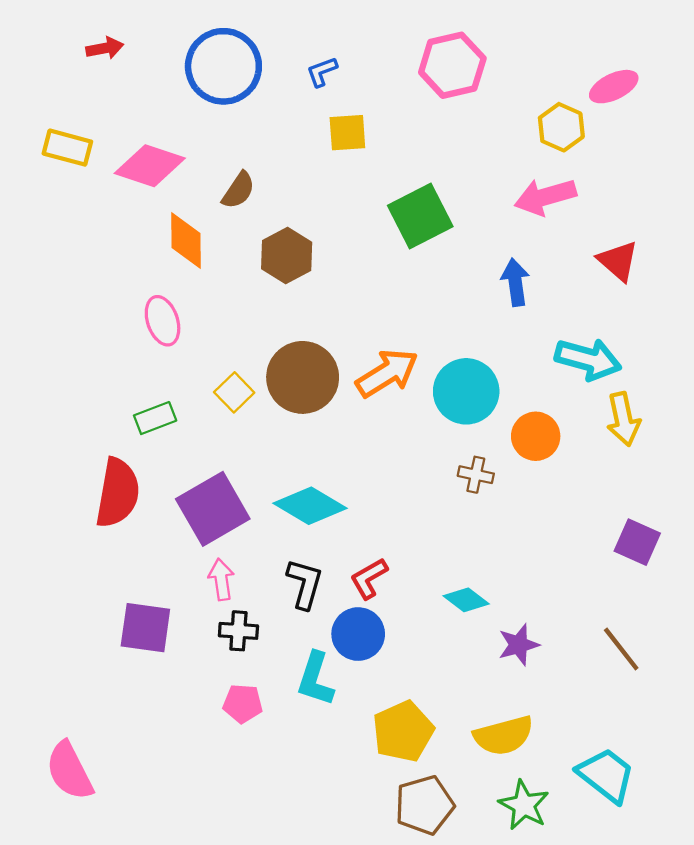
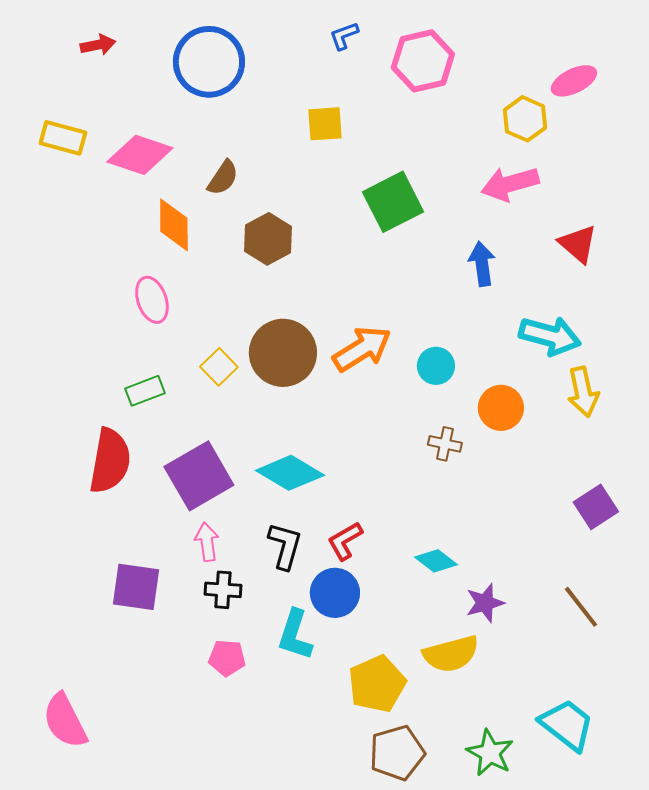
blue L-shape: (322, 72) -> (344, 36), moved
cyan circle: (466, 391) -> (436, 366), size x0.6
purple square: (637, 542) -> (596, 507), turned 33
yellow semicircle: (504, 736) -> (451, 654), moved

